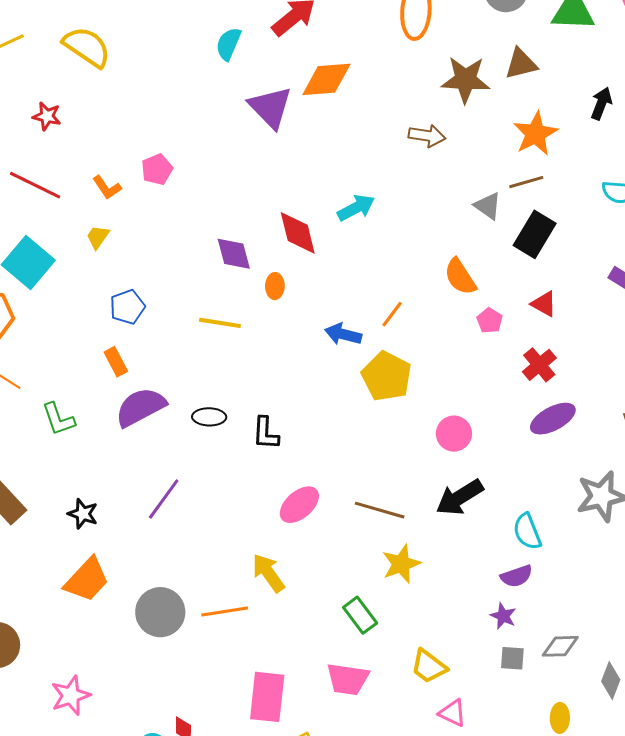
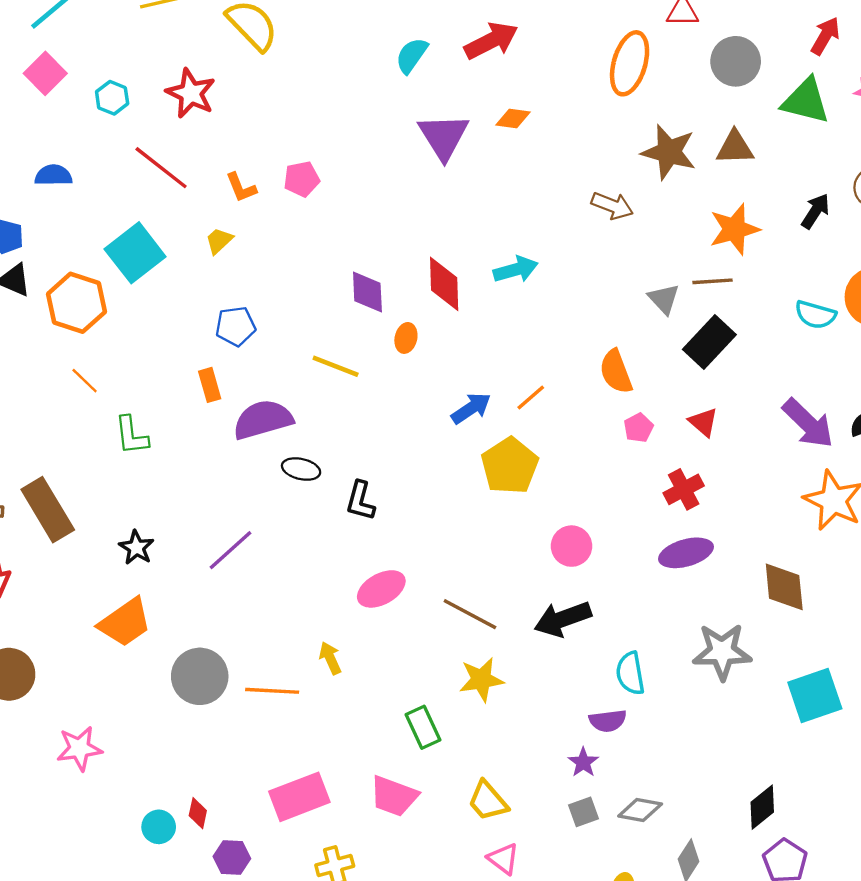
orange diamond: (326, 79) -> (513, 119), size x0.6
red star: (47, 116) -> (191, 93), size x1.5
blue arrow: (343, 334) -> (471, 408), turned 120
purple semicircle: (140, 407) -> (263, 420), moved
yellow arrow: (268, 573) -> (330, 658), size x0.7
gray square: (512, 658) -> (583, 812), turned -36
pink rectangle: (267, 697) -> (299, 797), turned 51

